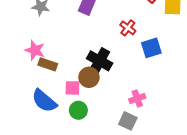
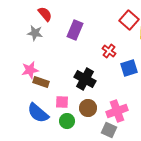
pink star: (35, 50) -> (30, 70), turned -30
brown circle: (89, 77) -> (88, 108), moved
pink cross: (137, 99) -> (117, 111), size x1.5

